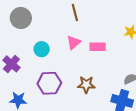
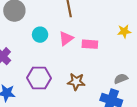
cyan circle: (42, 49) -> (40, 35), moved

